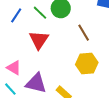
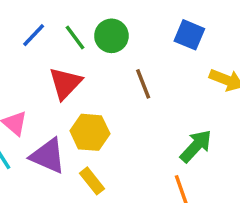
yellow hexagon: (87, 64) -> (90, 132), moved

